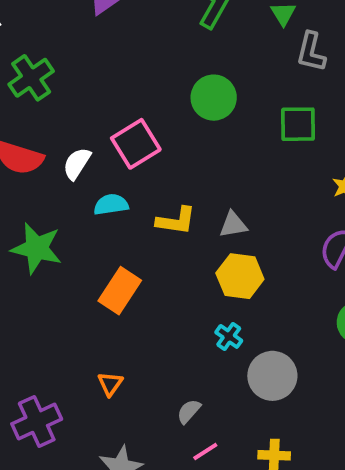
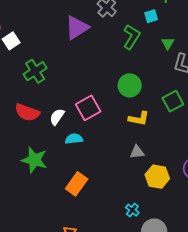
green square: (298, 124) -> (173, 101), turned -30
yellow L-shape: (176, 221) -> (139, 119), moved
yellow hexagon: (240, 276) -> (157, 177), moved

